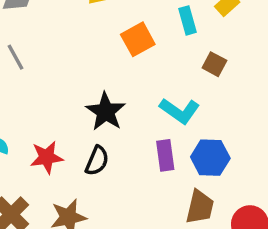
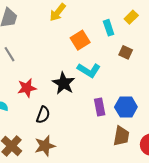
cyan L-shape: (180, 111) -> (89, 70), moved
red star: (47, 157) -> (27, 88), moved
black semicircle: (97, 161) -> (43, 115), moved

